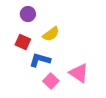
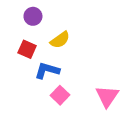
pink triangle: (79, 73) -> (107, 96), moved, turned 30

